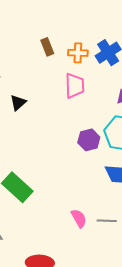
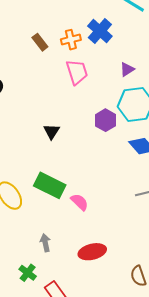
black triangle: (18, 103) -> (52, 131), moved
pink semicircle: (79, 218) -> (80, 202), moved

